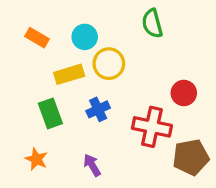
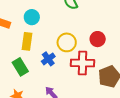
yellow circle: (109, 64) -> (67, 42), moved
yellow rectangle: (69, 74) -> (27, 41), turned -54

